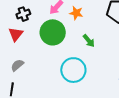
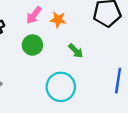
green circle: (53, 32) -> (32, 45), size x0.7

